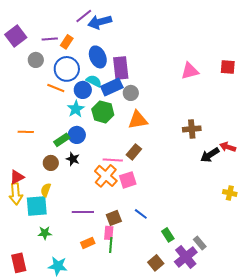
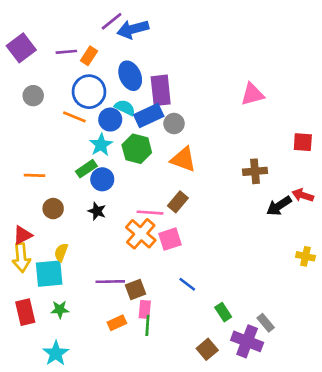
gray circle: (36, 60) -> (33, 96), moved
red square: (228, 67) -> (303, 142), moved
orange triangle: (138, 120) -> (183, 159), turned 30
green rectangle: (62, 140) -> (86, 169), moved
brown circle: (51, 163) -> (53, 209), moved
brown square: (114, 218) -> (135, 290), moved
purple cross: (186, 257) -> (247, 341), turned -30
red rectangle: (19, 263) -> (25, 312), moved
cyan star: (58, 266) -> (56, 353), moved, turned 30

